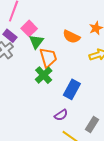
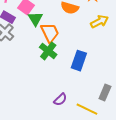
purple semicircle: (61, 115) -> (60, 100), moved

